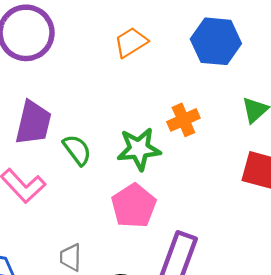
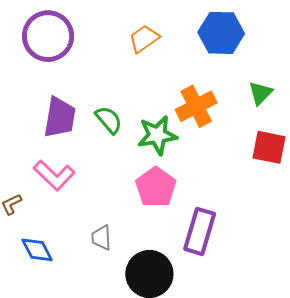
orange cross: (183, 120) -> (196, 106), size x1.4
green semicircle: (77, 150) -> (109, 120), moved

